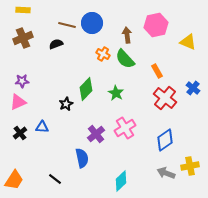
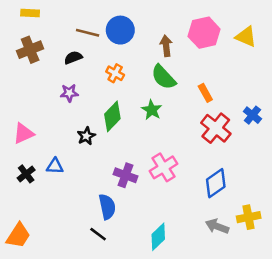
yellow triangle: (188, 42) -> (246, 37), moved
orange cross: (103, 54) -> (115, 73), moved
purple star: (22, 81) -> (69, 93), moved
green star: (116, 93) -> (152, 110), moved
purple cross: (96, 134) -> (126, 175), turned -30
black line: (55, 179) -> (98, 234), moved

